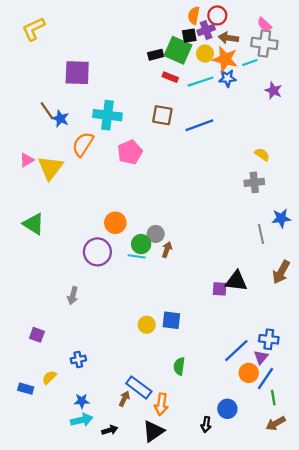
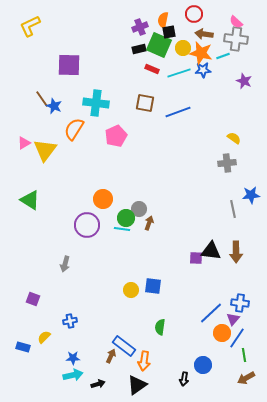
orange semicircle: (194, 15) -> (163, 20), moved
purple cross: (206, 30) -> (140, 27), moved
brown arrow: (281, 272) -> (236, 252), moved, turned -30

